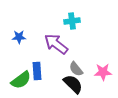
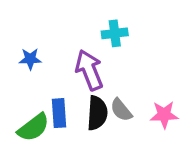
purple arrow: (56, 44) -> (89, 70), turned 30
black semicircle: (73, 84) -> (97, 113), moved, turned 50

